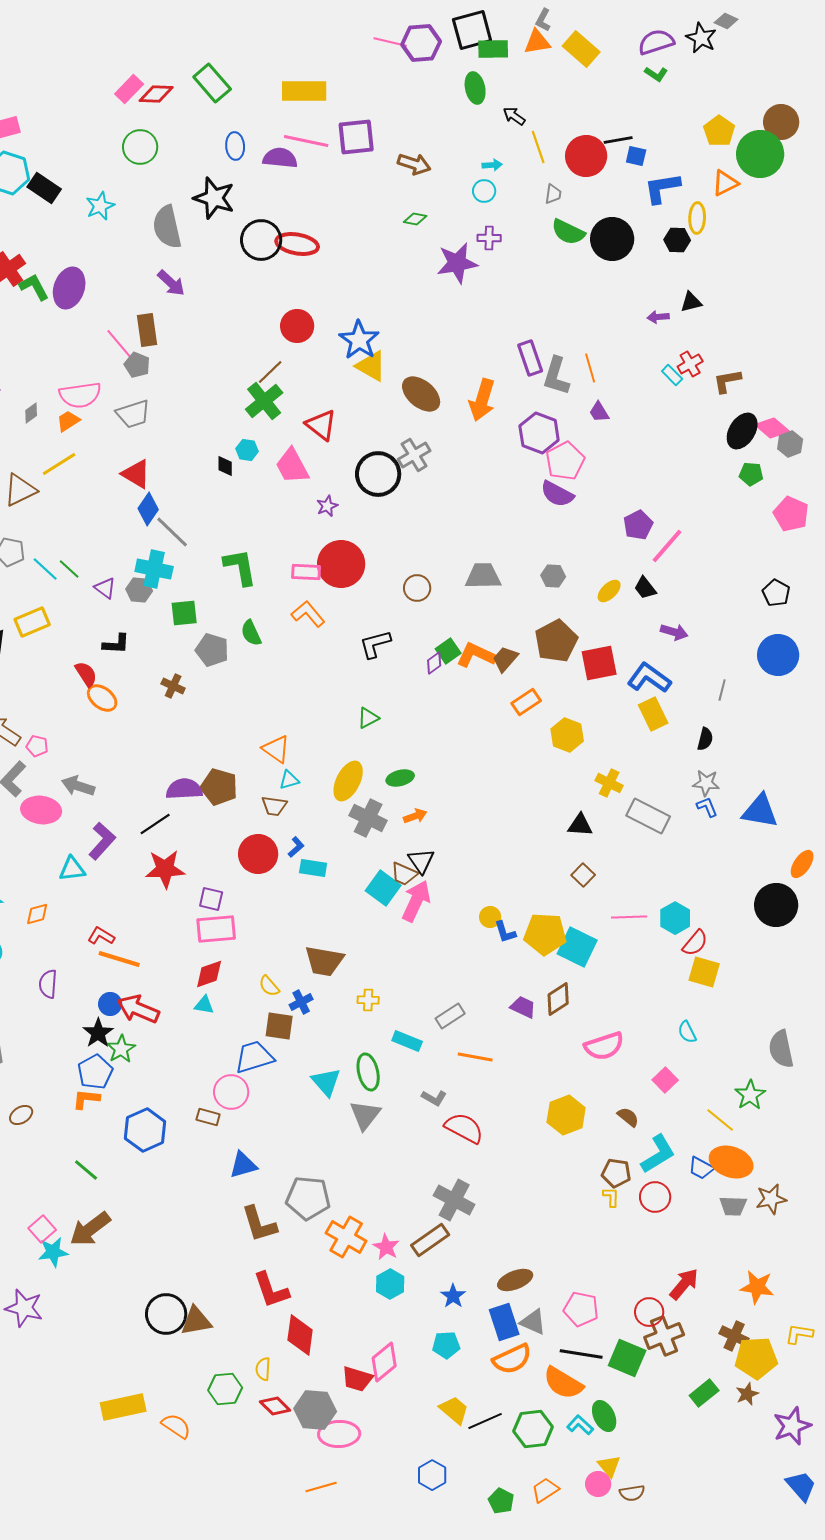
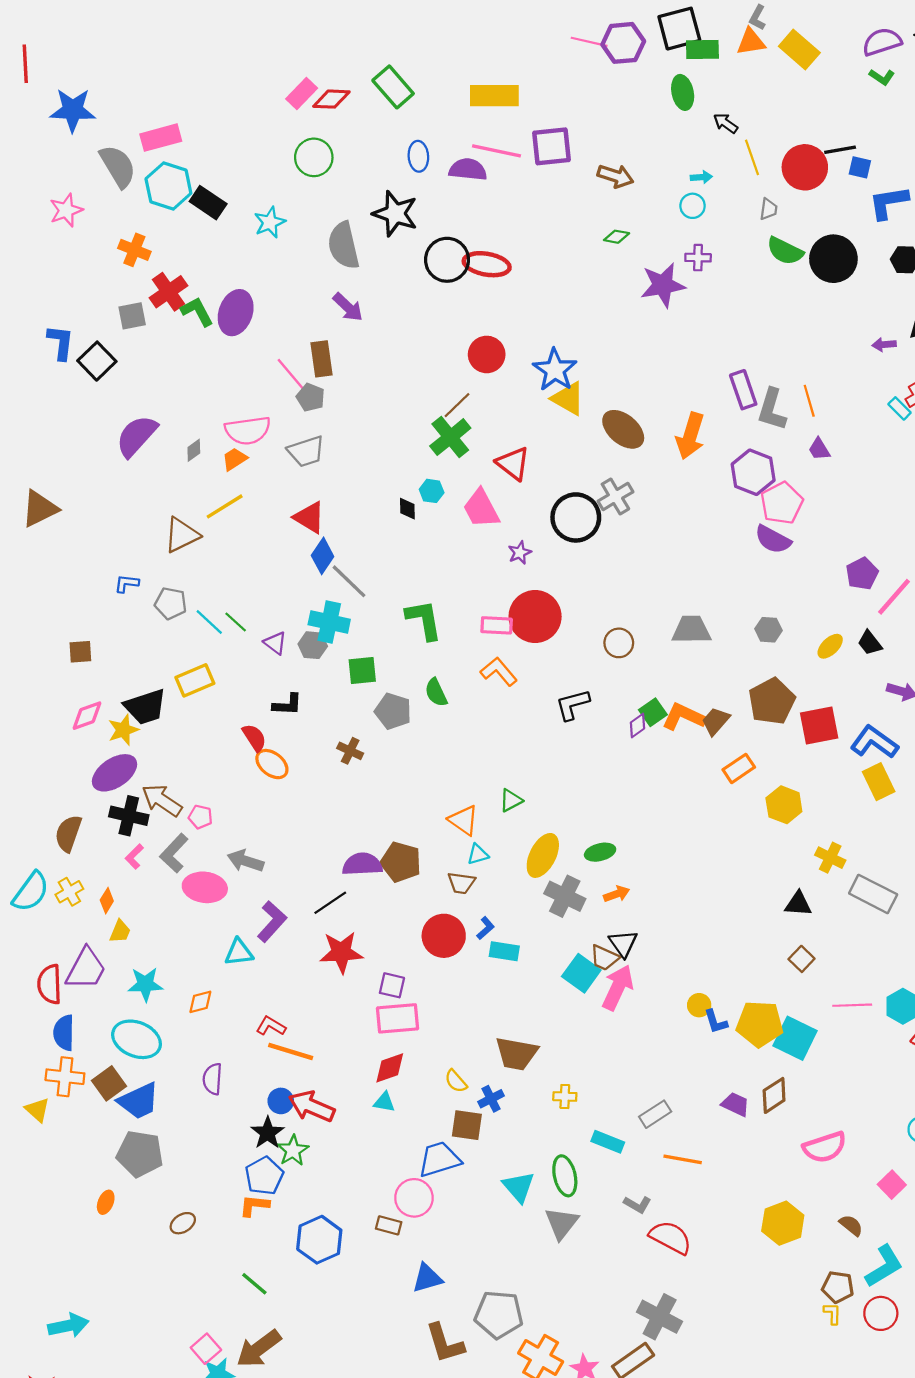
green triangle: (368, 718) -> (511, 800), moved

